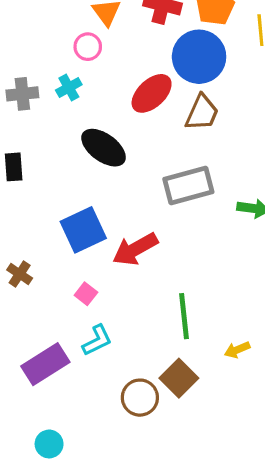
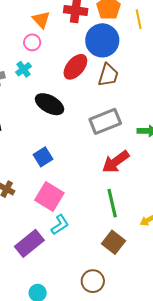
blue square: (83, 230) -> (43, 157), size x0.7
red arrow: (135, 249) -> (116, 162), moved
pink square: (86, 294) -> (49, 197), size x2.0
brown circle: (140, 398) -> (93, 281), moved

